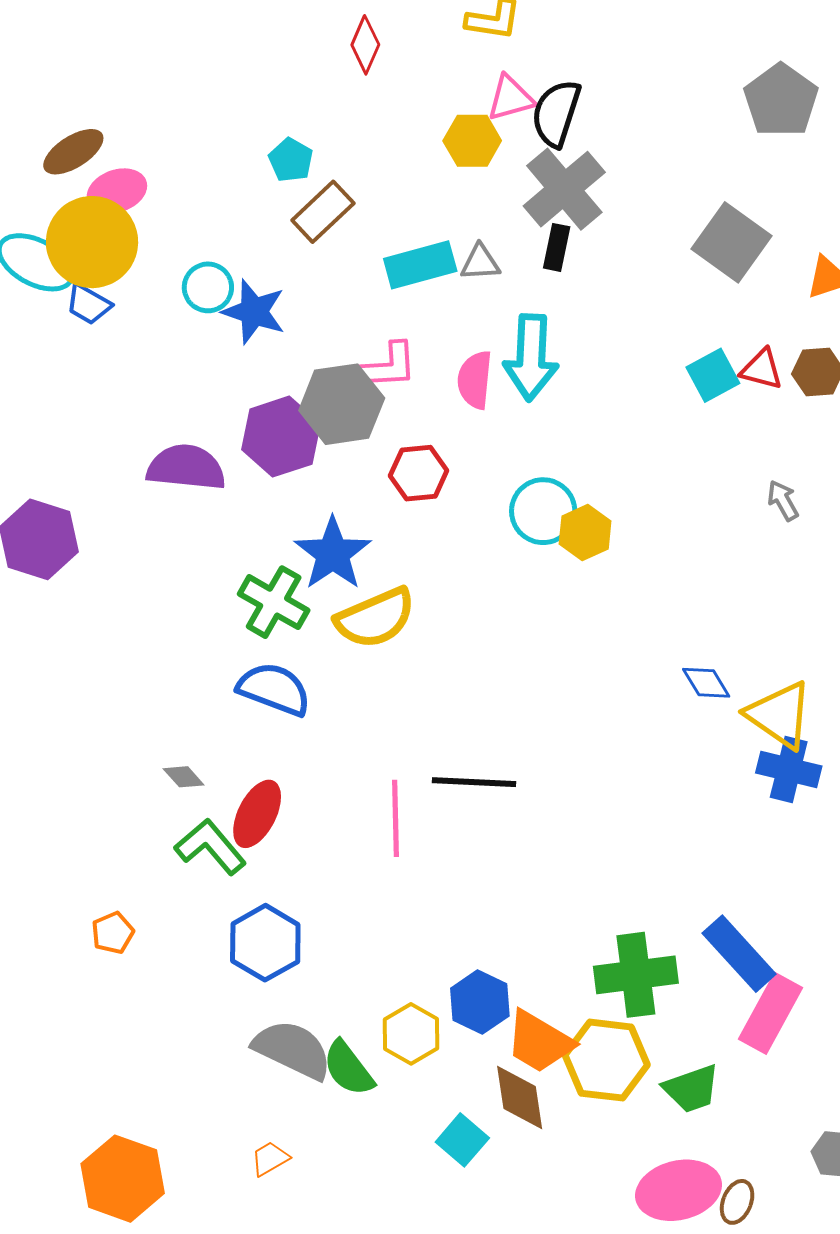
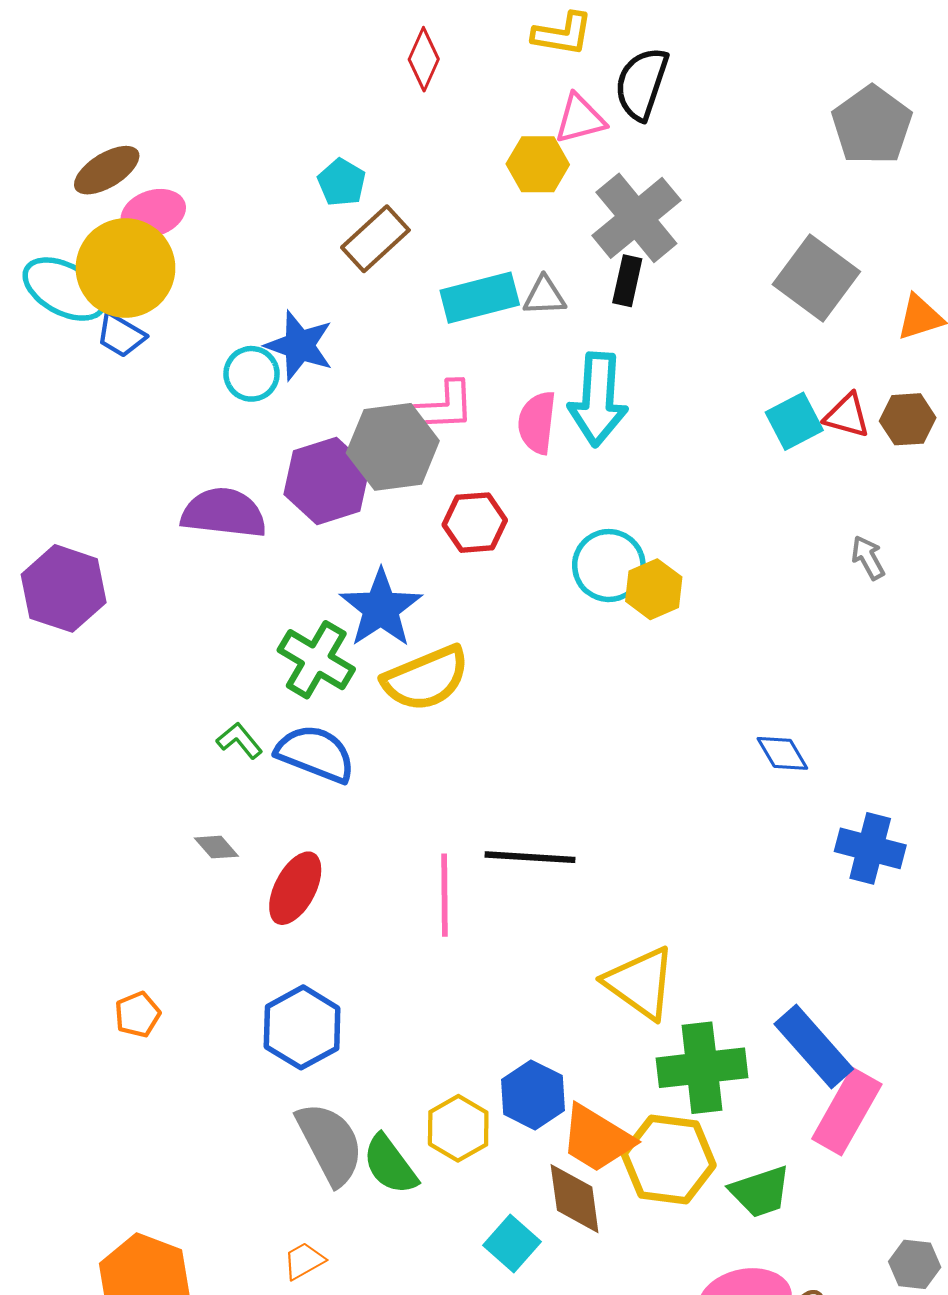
black semicircle: (556, 113) -> (642, 84), moved
cyan circle: (208, 287) -> (251, 374), moved
yellow triangle: (780, 715) -> (640, 983), moved
green L-shape: (210, 847) -> (239, 741), moved, size x0.6
gray semicircle: (293, 1050) -> (330, 1143), turned 36

